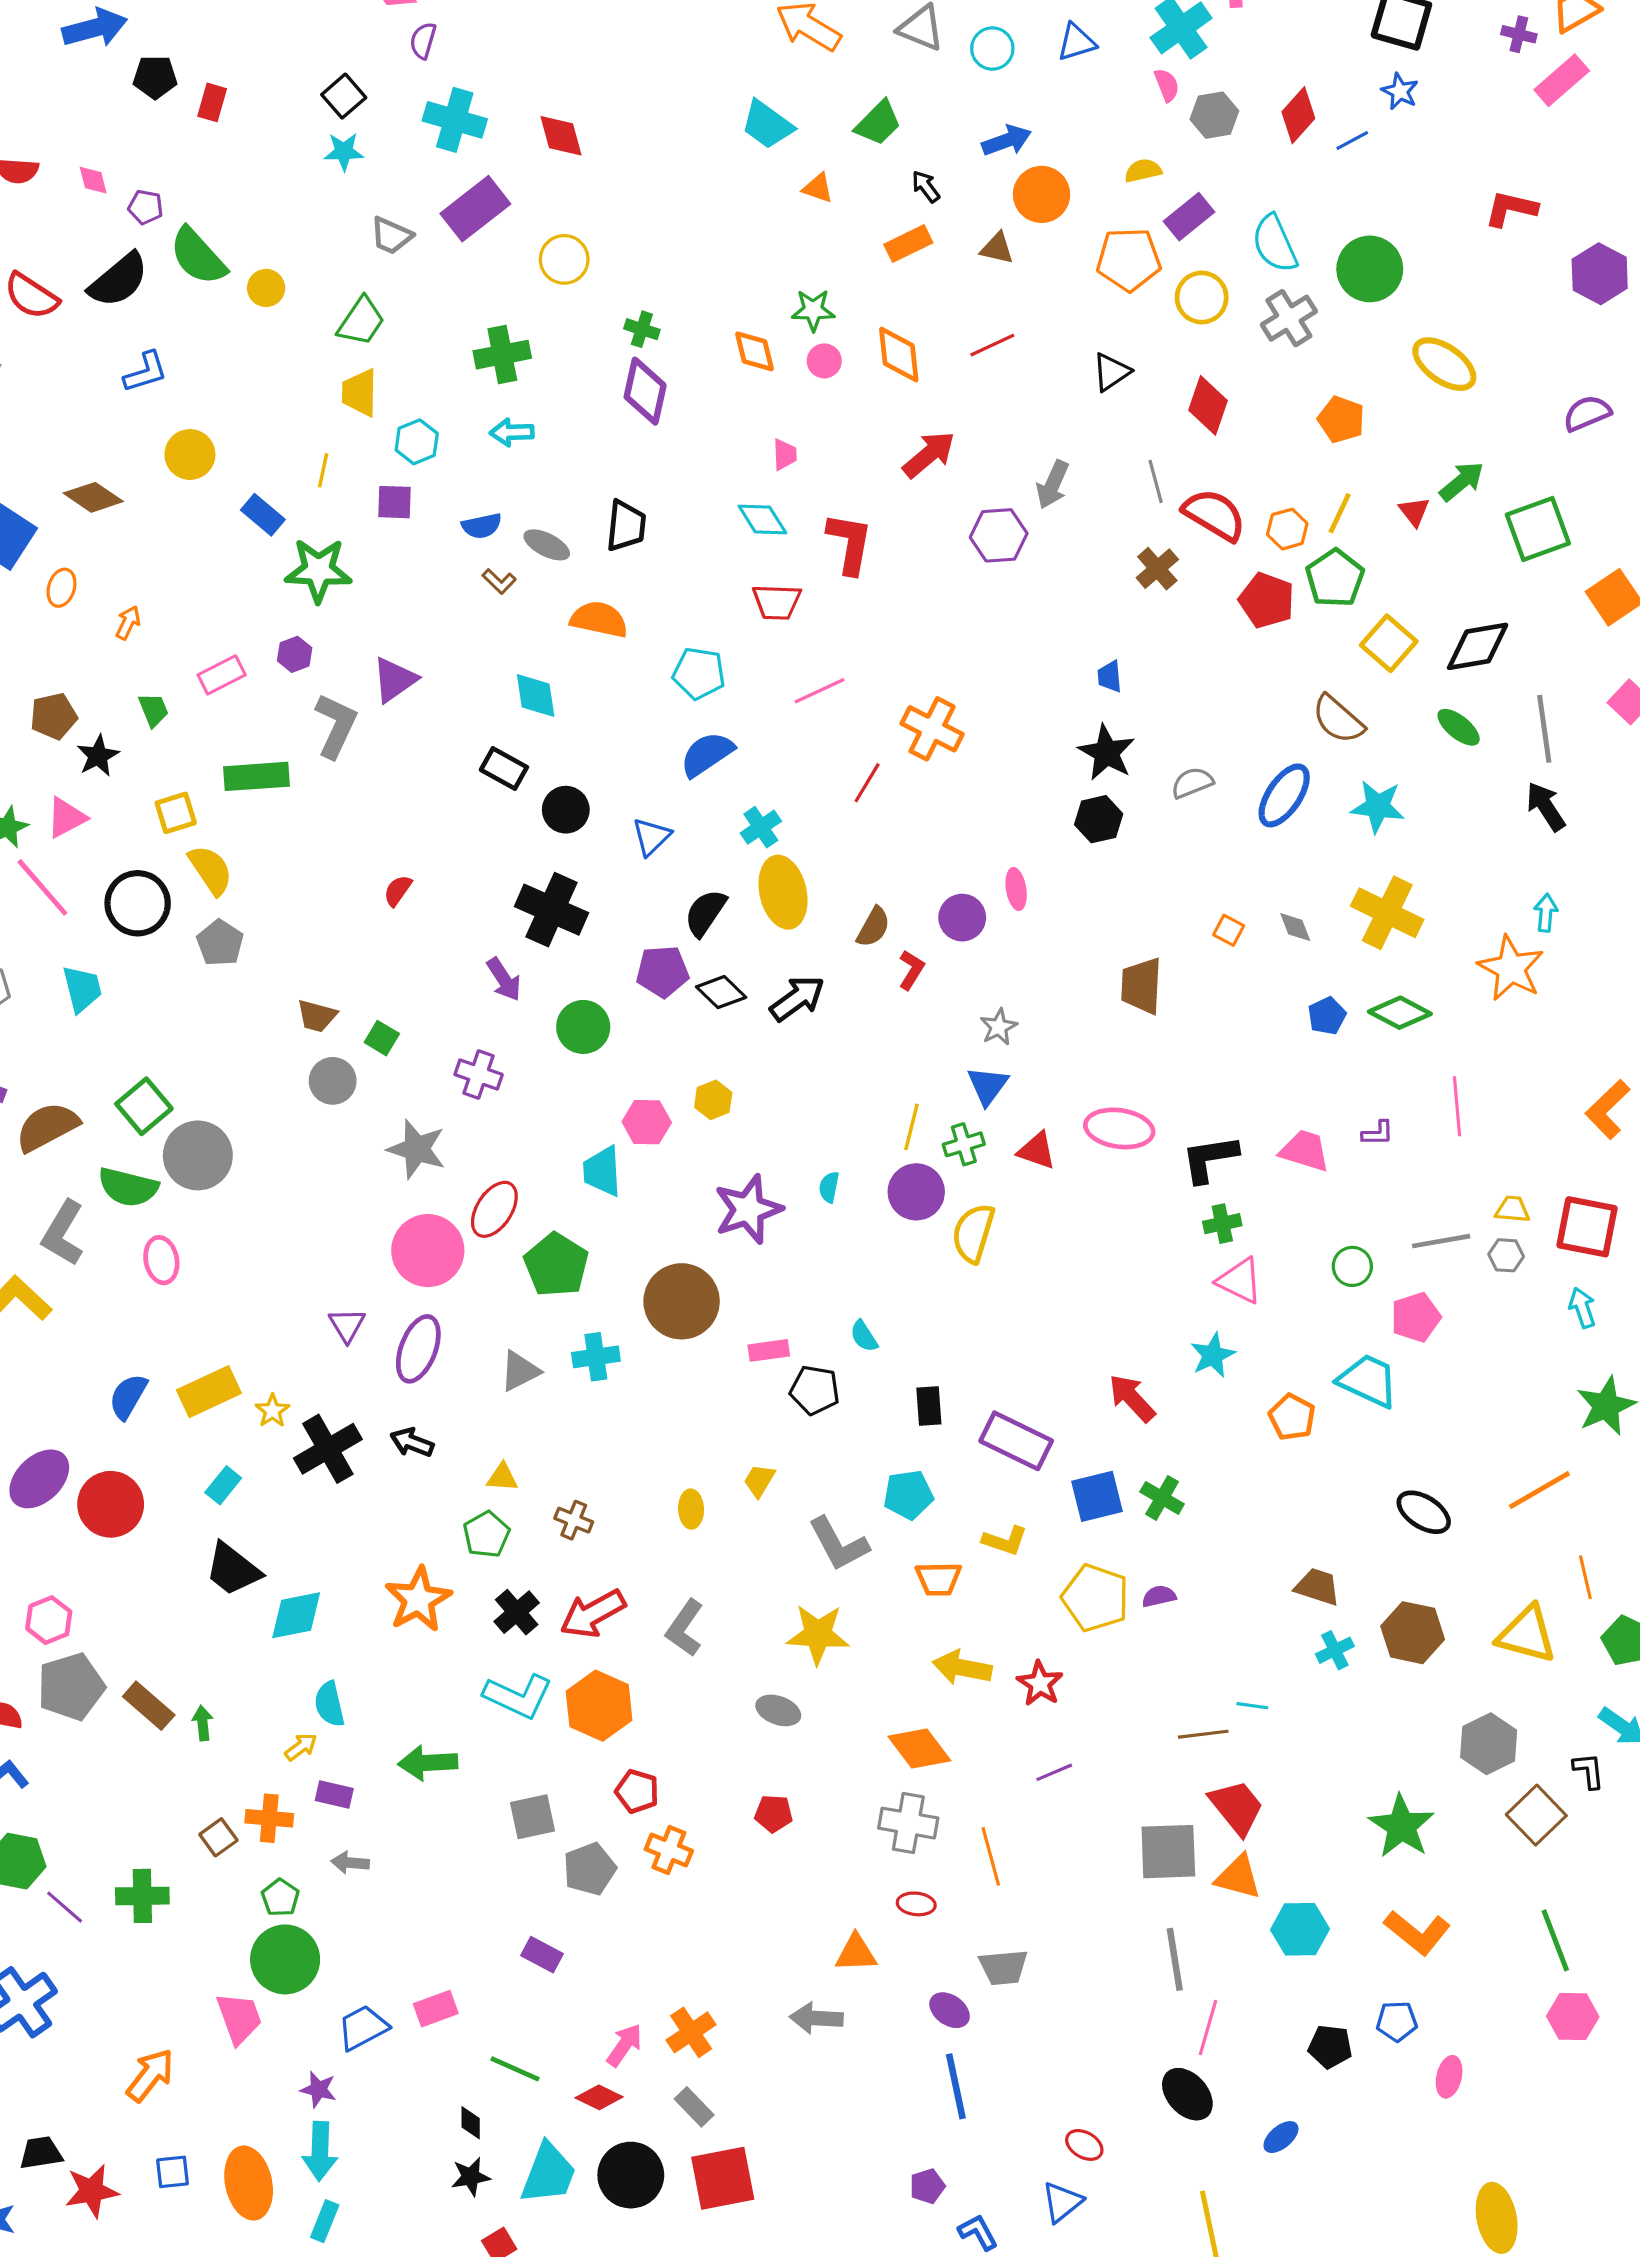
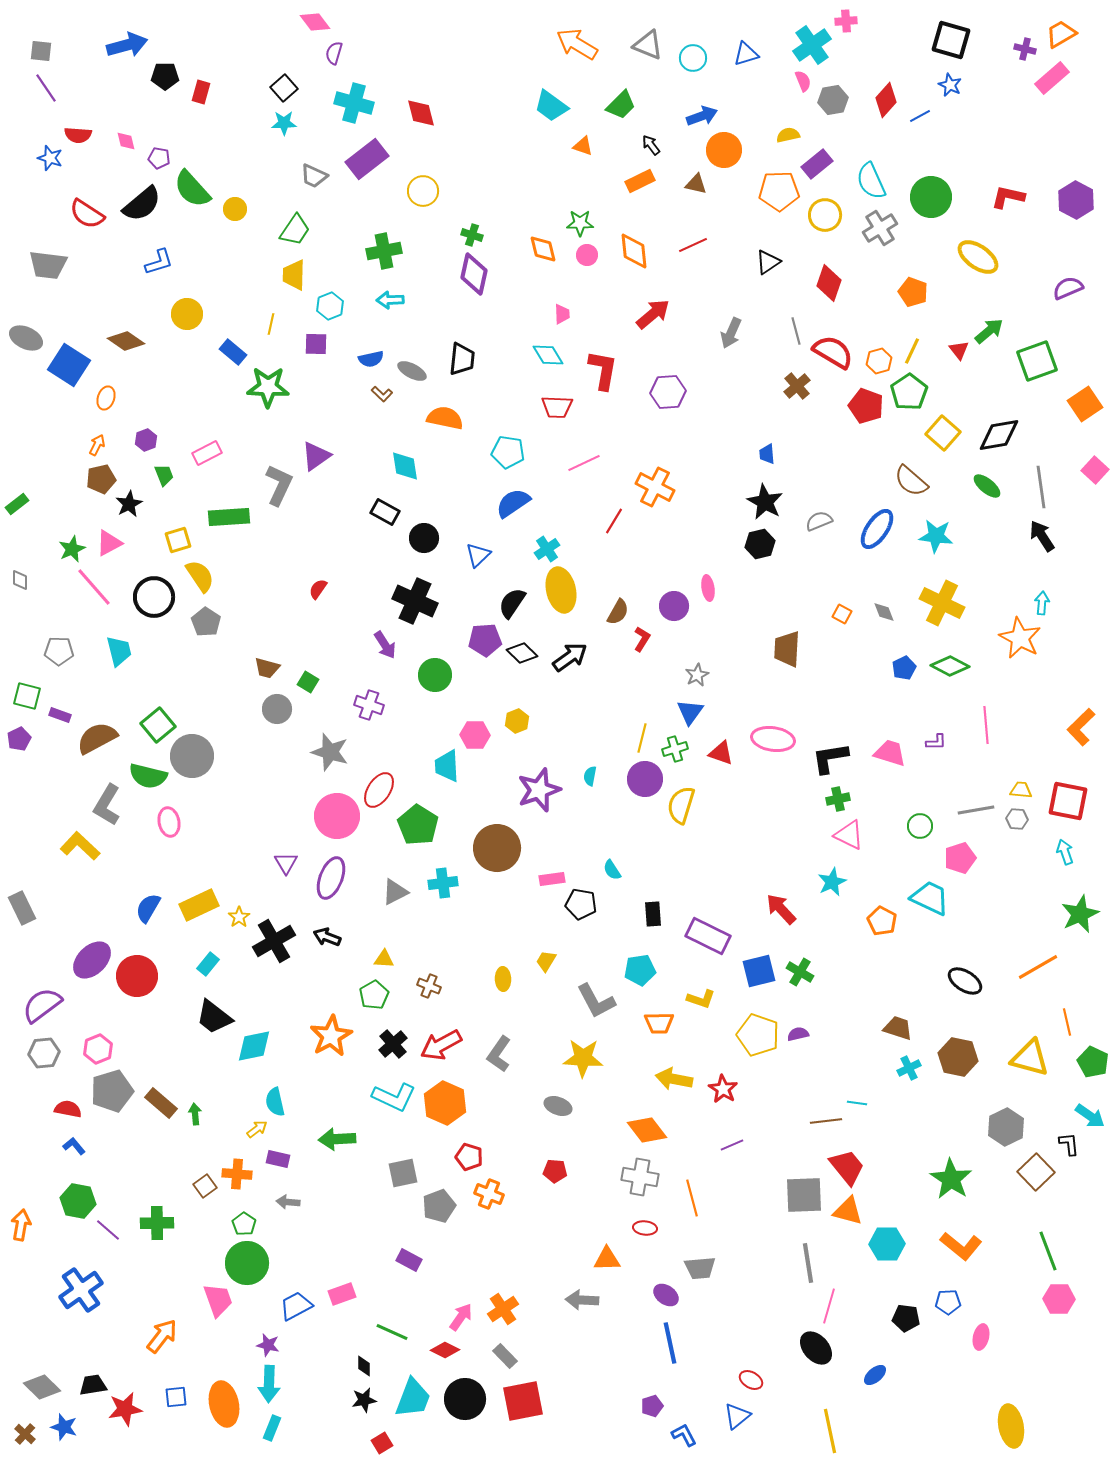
red L-shape: (1511, 209) -> (1008, 197), moved
purple hexagon: (999, 535) -> (668, 392), moved
orange arrow: (128, 623) -> (97, 445), moved
purple hexagon: (295, 654) -> (146, 440), moved

